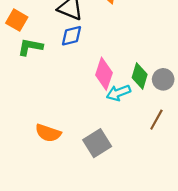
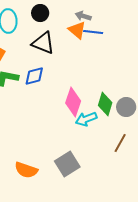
blue diamond: (72, 36) -> (34, 76), moved
orange semicircle: (48, 133) -> (26, 170), moved

